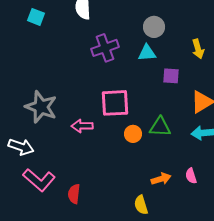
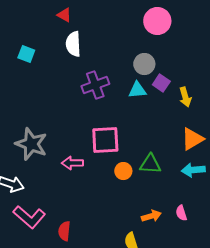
yellow arrow: (198, 49) -> (185, 97), moved
purple square: (171, 76) -> (161, 83), moved, turned 30

